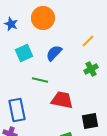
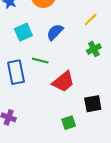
red trapezoid: (62, 100) -> (63, 82), turned 130
blue rectangle: (17, 110) -> (16, 72), moved

